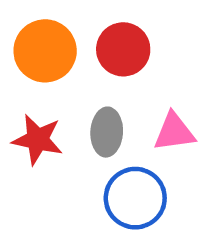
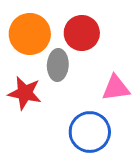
gray ellipse: (107, 132) -> (58, 65), moved

